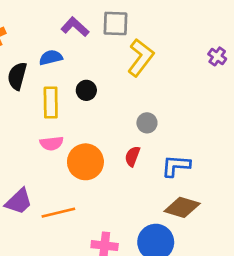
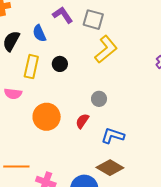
blue semicircle: (51, 58) -> (39, 33), turned -114
pink semicircle: (52, 143) -> (13, 94), moved
orange line: (58, 213) -> (16, 167), moved

